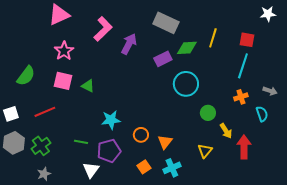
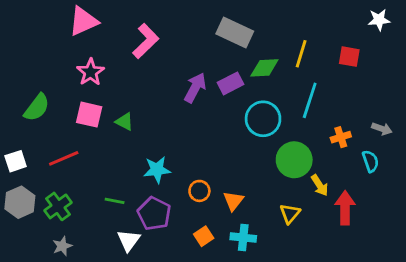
purple arrow: (129, 44) -> (195, 88), moved
cyan line: (243, 66) -> (310, 100), moved
green circle: (208, 113) -> (294, 160), size x1.6
purple pentagon: (109, 151) -> (154, 214), turned -30
cyan cross: (172, 168) -> (243, 238), turned 30

